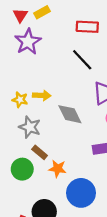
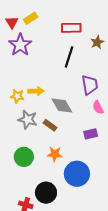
black line: (82, 60) -> (69, 57), turned 65
brown rectangle: (40, 152) -> (50, 125), moved

